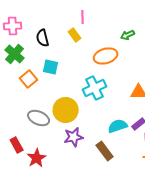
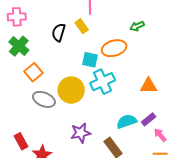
black semicircle: (43, 38) -> (59, 32), moved, turned 30
cyan square: (51, 67) -> (90, 60), moved
yellow circle: (66, 110) -> (71, 90), moved
gray ellipse: (39, 118) -> (44, 99), moved

